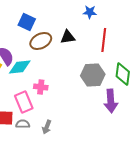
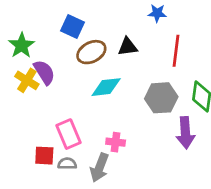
cyan diamond: (20, 67) -> (106, 87), moved
pink cross: (41, 87) -> (116, 142), moved
gray arrow: (47, 127) -> (99, 168), size x1.5

